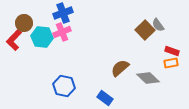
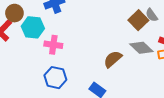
pink cross: (62, 32) -> (53, 45), moved, turned 30
gray diamond: (148, 78) -> (141, 48), moved

